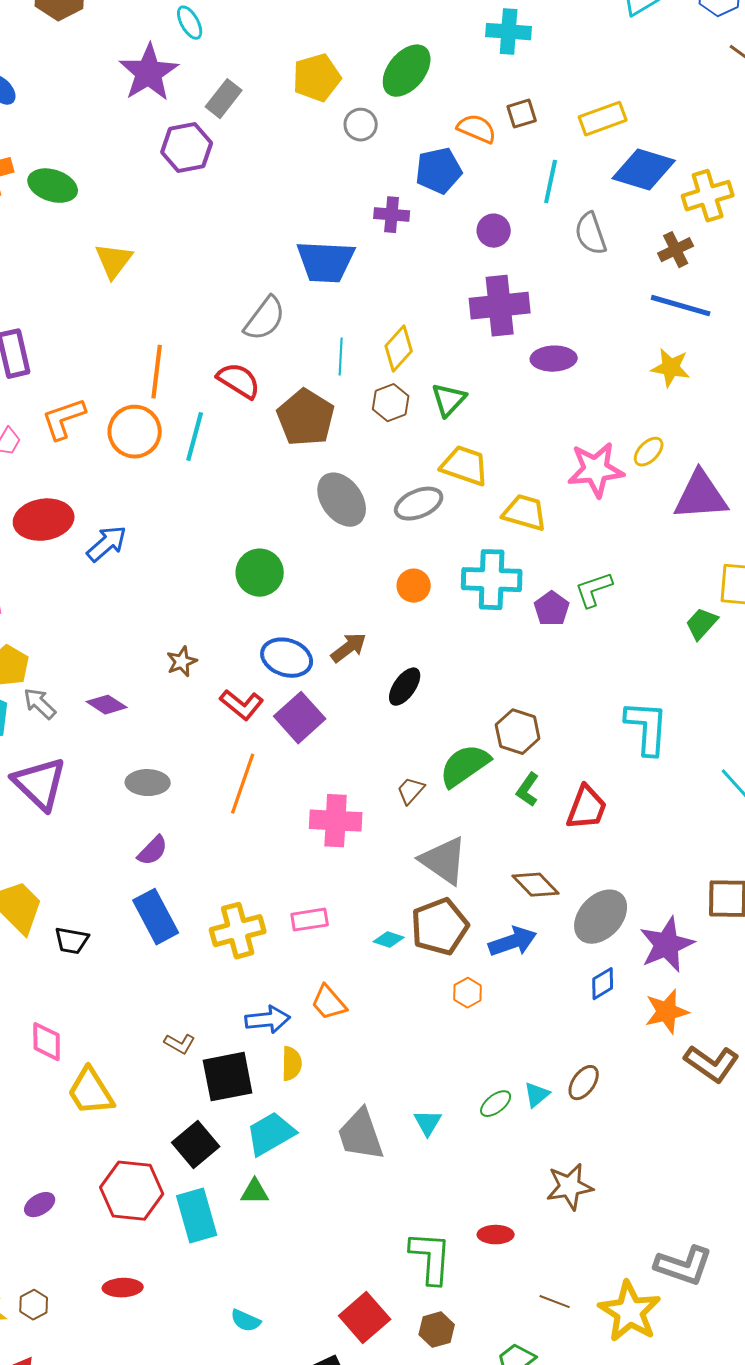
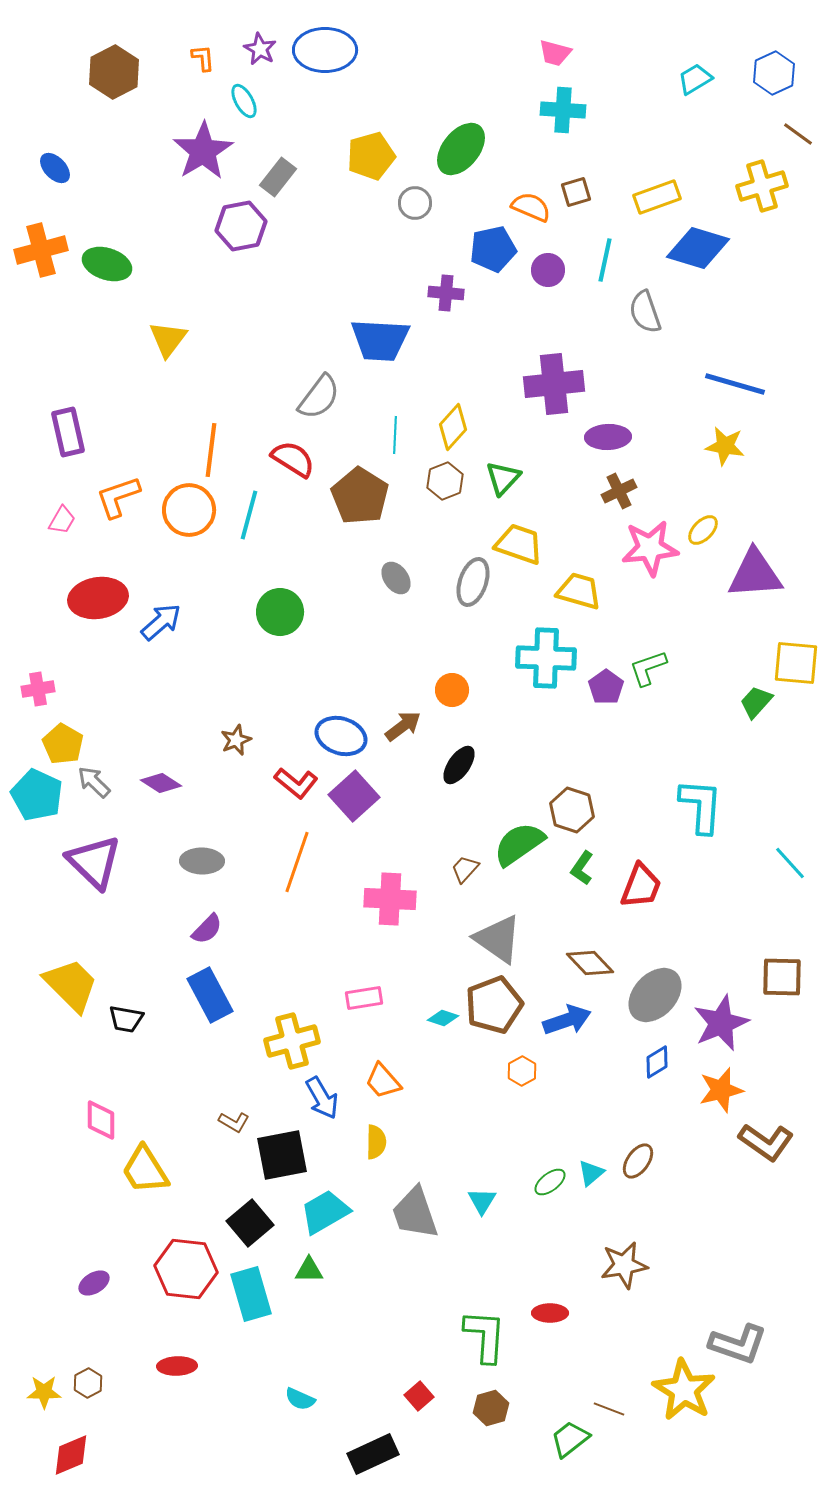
yellow cross: (708, 196) -> (762, 186), moved
purple circle: (494, 231) -> (548, 270), moved
brown cross: (676, 250) -> (619, 491), moved
gray ellipse: (342, 500) -> (396, 578), size x0.6
gray ellipse: (419, 504) -> (473, 582), turned -48
green circle: (260, 573) -> (280, 612), moved
orange circle: (414, 586) -> (452, 690), moved
yellow cross: (238, 931) -> (292, 1041), moved
blue arrow: (268, 1020) -> (322, 1098), turned 66
yellow semicircle: (292, 1064) -> (376, 1142), moved
brown line: (555, 1302) -> (609, 1409), moved
red square: (365, 1318) -> (419, 1396), size x0.6

